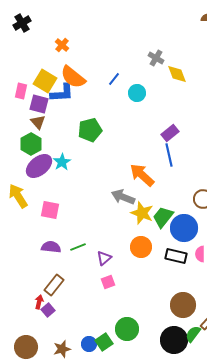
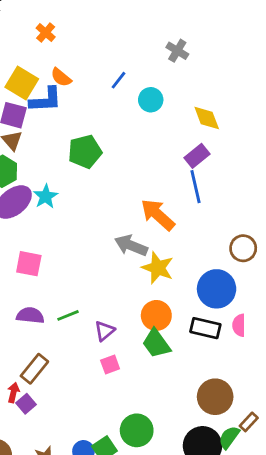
yellow diamond: (177, 74) -> (207, 118), moved
orange semicircle: (73, 77) -> (61, 77), size x0.6
green trapezoid: (163, 217) -> (156, 344), moved, turned -75

